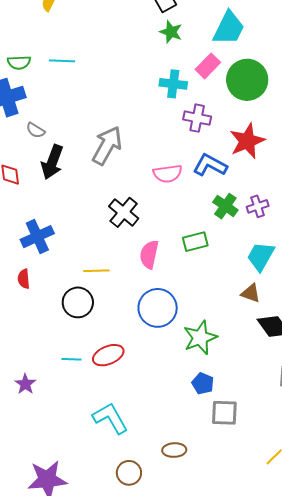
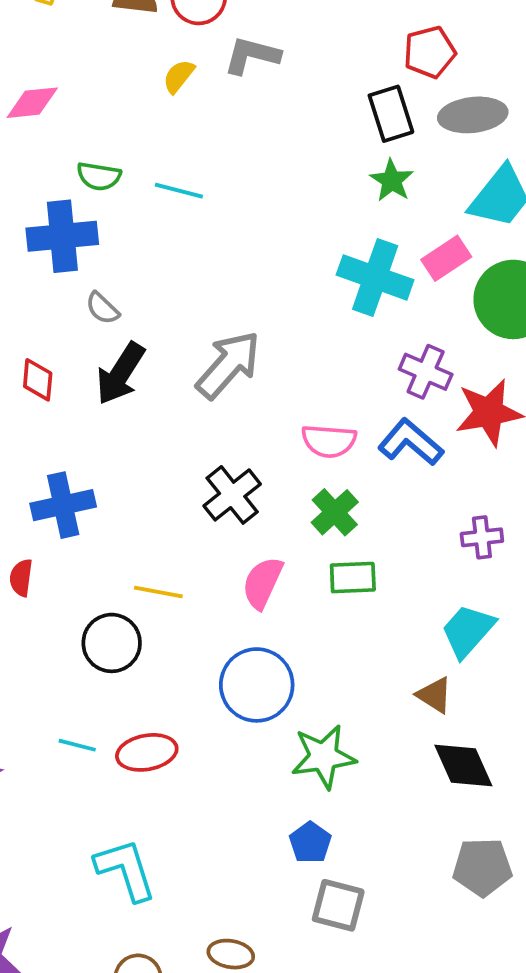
cyan cross: (173, 84) -> (375, 277), size x1.4
purple cross: (197, 118) -> (426, 372), moved
green cross: (225, 206) -> (335, 512), moved

